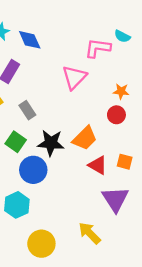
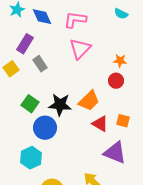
pink L-shape: (98, 48) -> (75, 20), moved
gray rectangle: (27, 110) -> (40, 64), moved
purple triangle: (115, 199) -> (115, 153), turned -35

